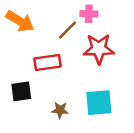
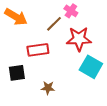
pink cross: (89, 14) -> (71, 11), turned 32
cyan square: (99, 103) -> (91, 67), moved, turned 35

